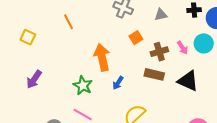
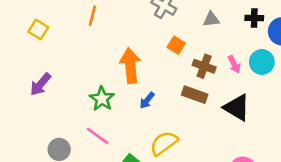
orange line: (68, 22) -> (92, 16), turned 35
orange square: (136, 38) -> (176, 45), turned -32
brown cross: (159, 52) -> (204, 66), turned 30

